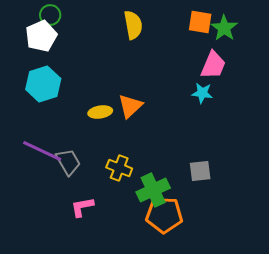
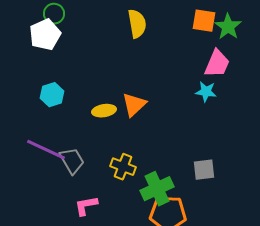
cyan hexagon: (43, 84) -> (52, 95), moved, size x0.7

